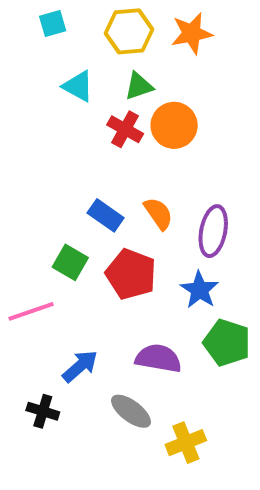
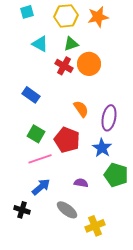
blue rectangle: (106, 215) -> (31, 95), moved
pink line: (31, 311) -> (40, 159), moved
purple semicircle: (158, 358) -> (81, 183), size x0.6

